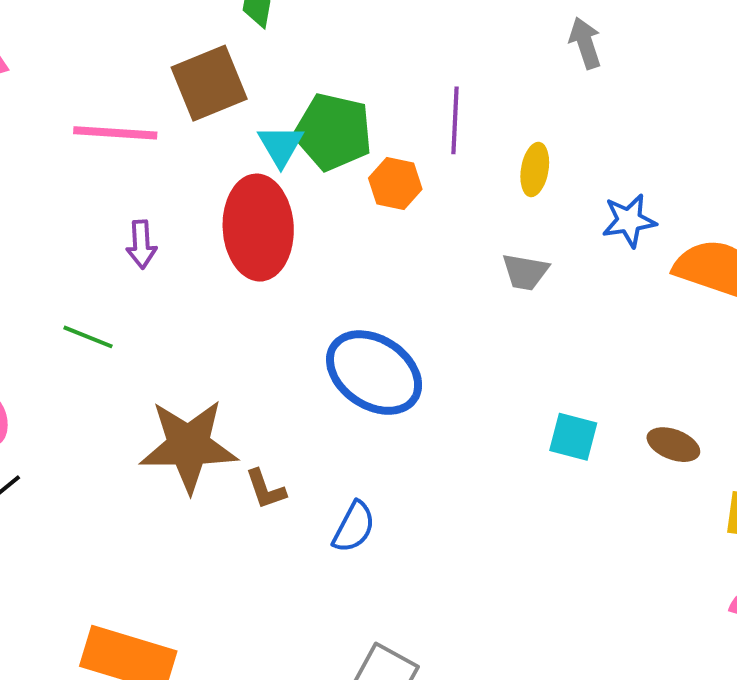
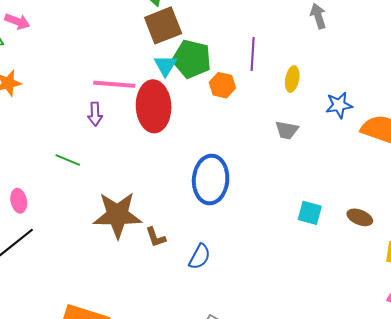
brown square: (209, 83) -> (163, 25), moved
pink line: (115, 133) -> (114, 84), moved
blue ellipse: (374, 373) -> (211, 180), turned 60

